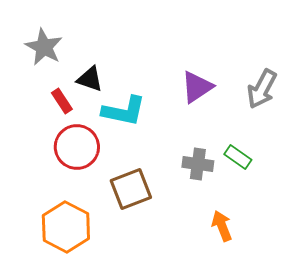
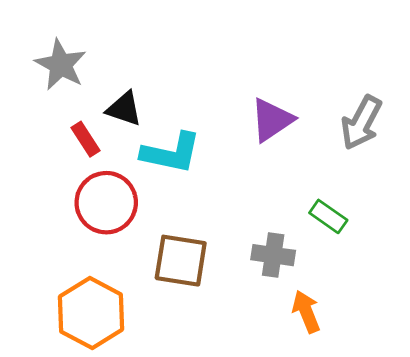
gray cross: (198, 164) -> (273, 255), moved
brown square: (131, 189) -> (181, 261), turned 30

